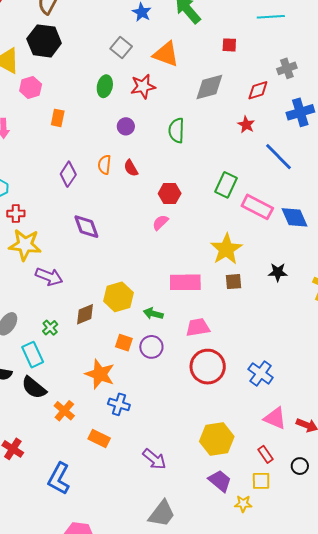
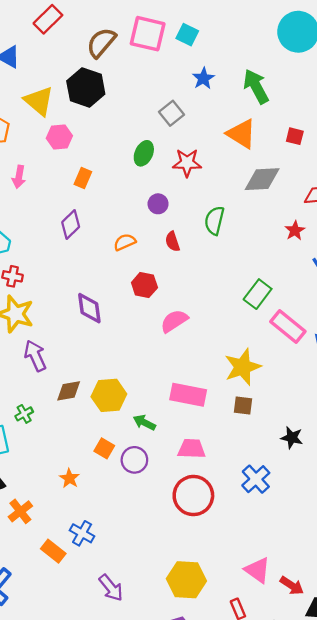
orange triangle: (166, 54) -> (241, 134), moved
orange semicircle: (104, 165) -> (125, 242), turned 48
red semicircle: (131, 168) -> (173, 242), moved
purple diamond: (68, 174) -> (71, 224), moved
red hexagon: (170, 193) -> (144, 285), moved
pink semicircle: (160, 222) -> (174, 321), size x1.4
black star: (278, 272) -> (292, 438), moved
purple arrow: (49, 277) -> (35, 356), turned -148
brown diamond: (85, 314) -> (69, 391), moved
blue cross: (261, 373) -> (256, 479), moved
orange star: (100, 374) -> (69, 478), size x0.6
blue cross: (119, 404) -> (82, 533), moved

